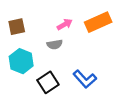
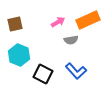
gray semicircle: (55, 44) -> (71, 40), moved
black square: (48, 82) -> (43, 74), turned -30

